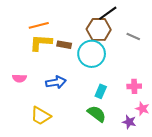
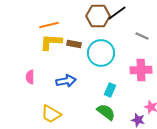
brown hexagon: (99, 29) -> (98, 16), moved
pink semicircle: (19, 78) -> (30, 77), turned 88
pink cross: (134, 86) -> (141, 70), moved, size x1.5

